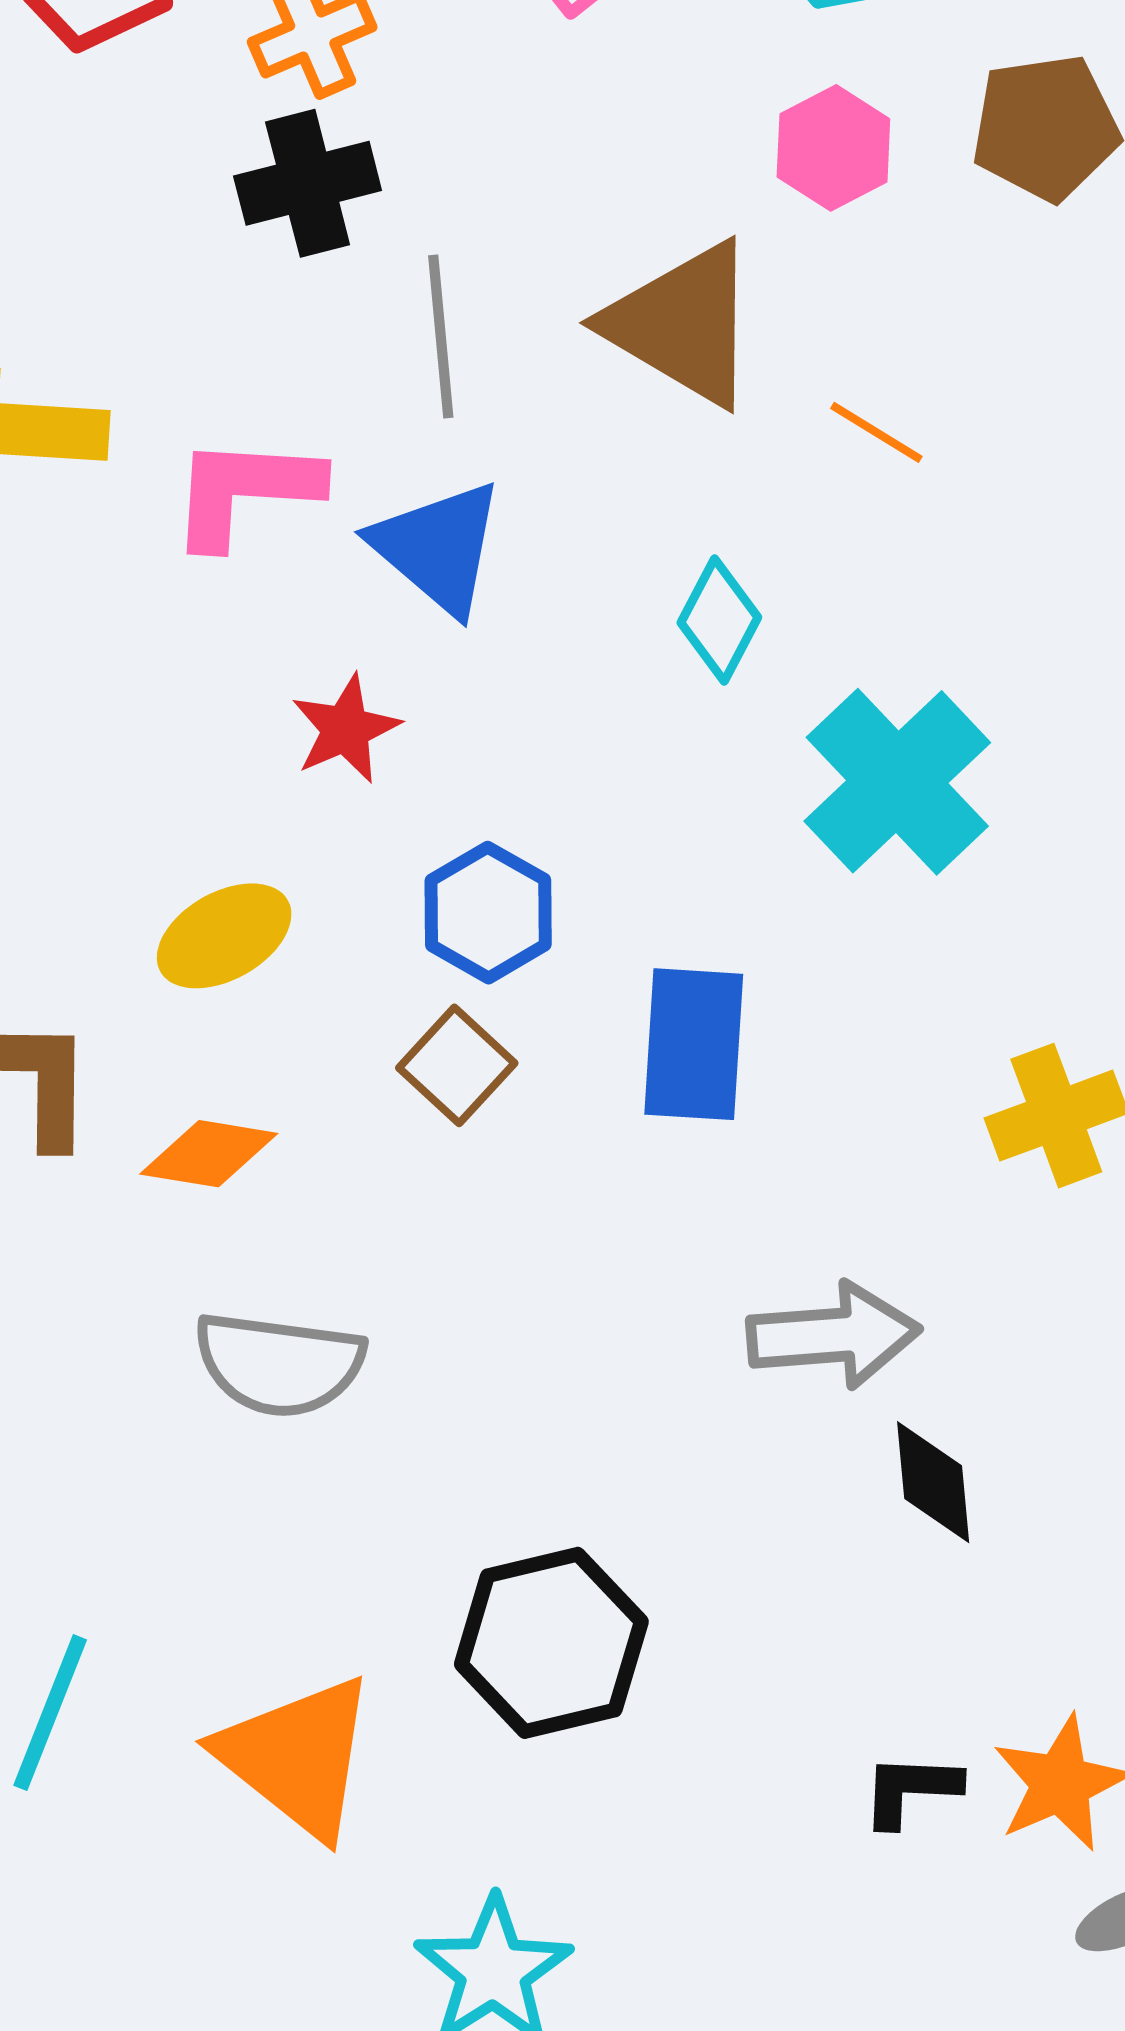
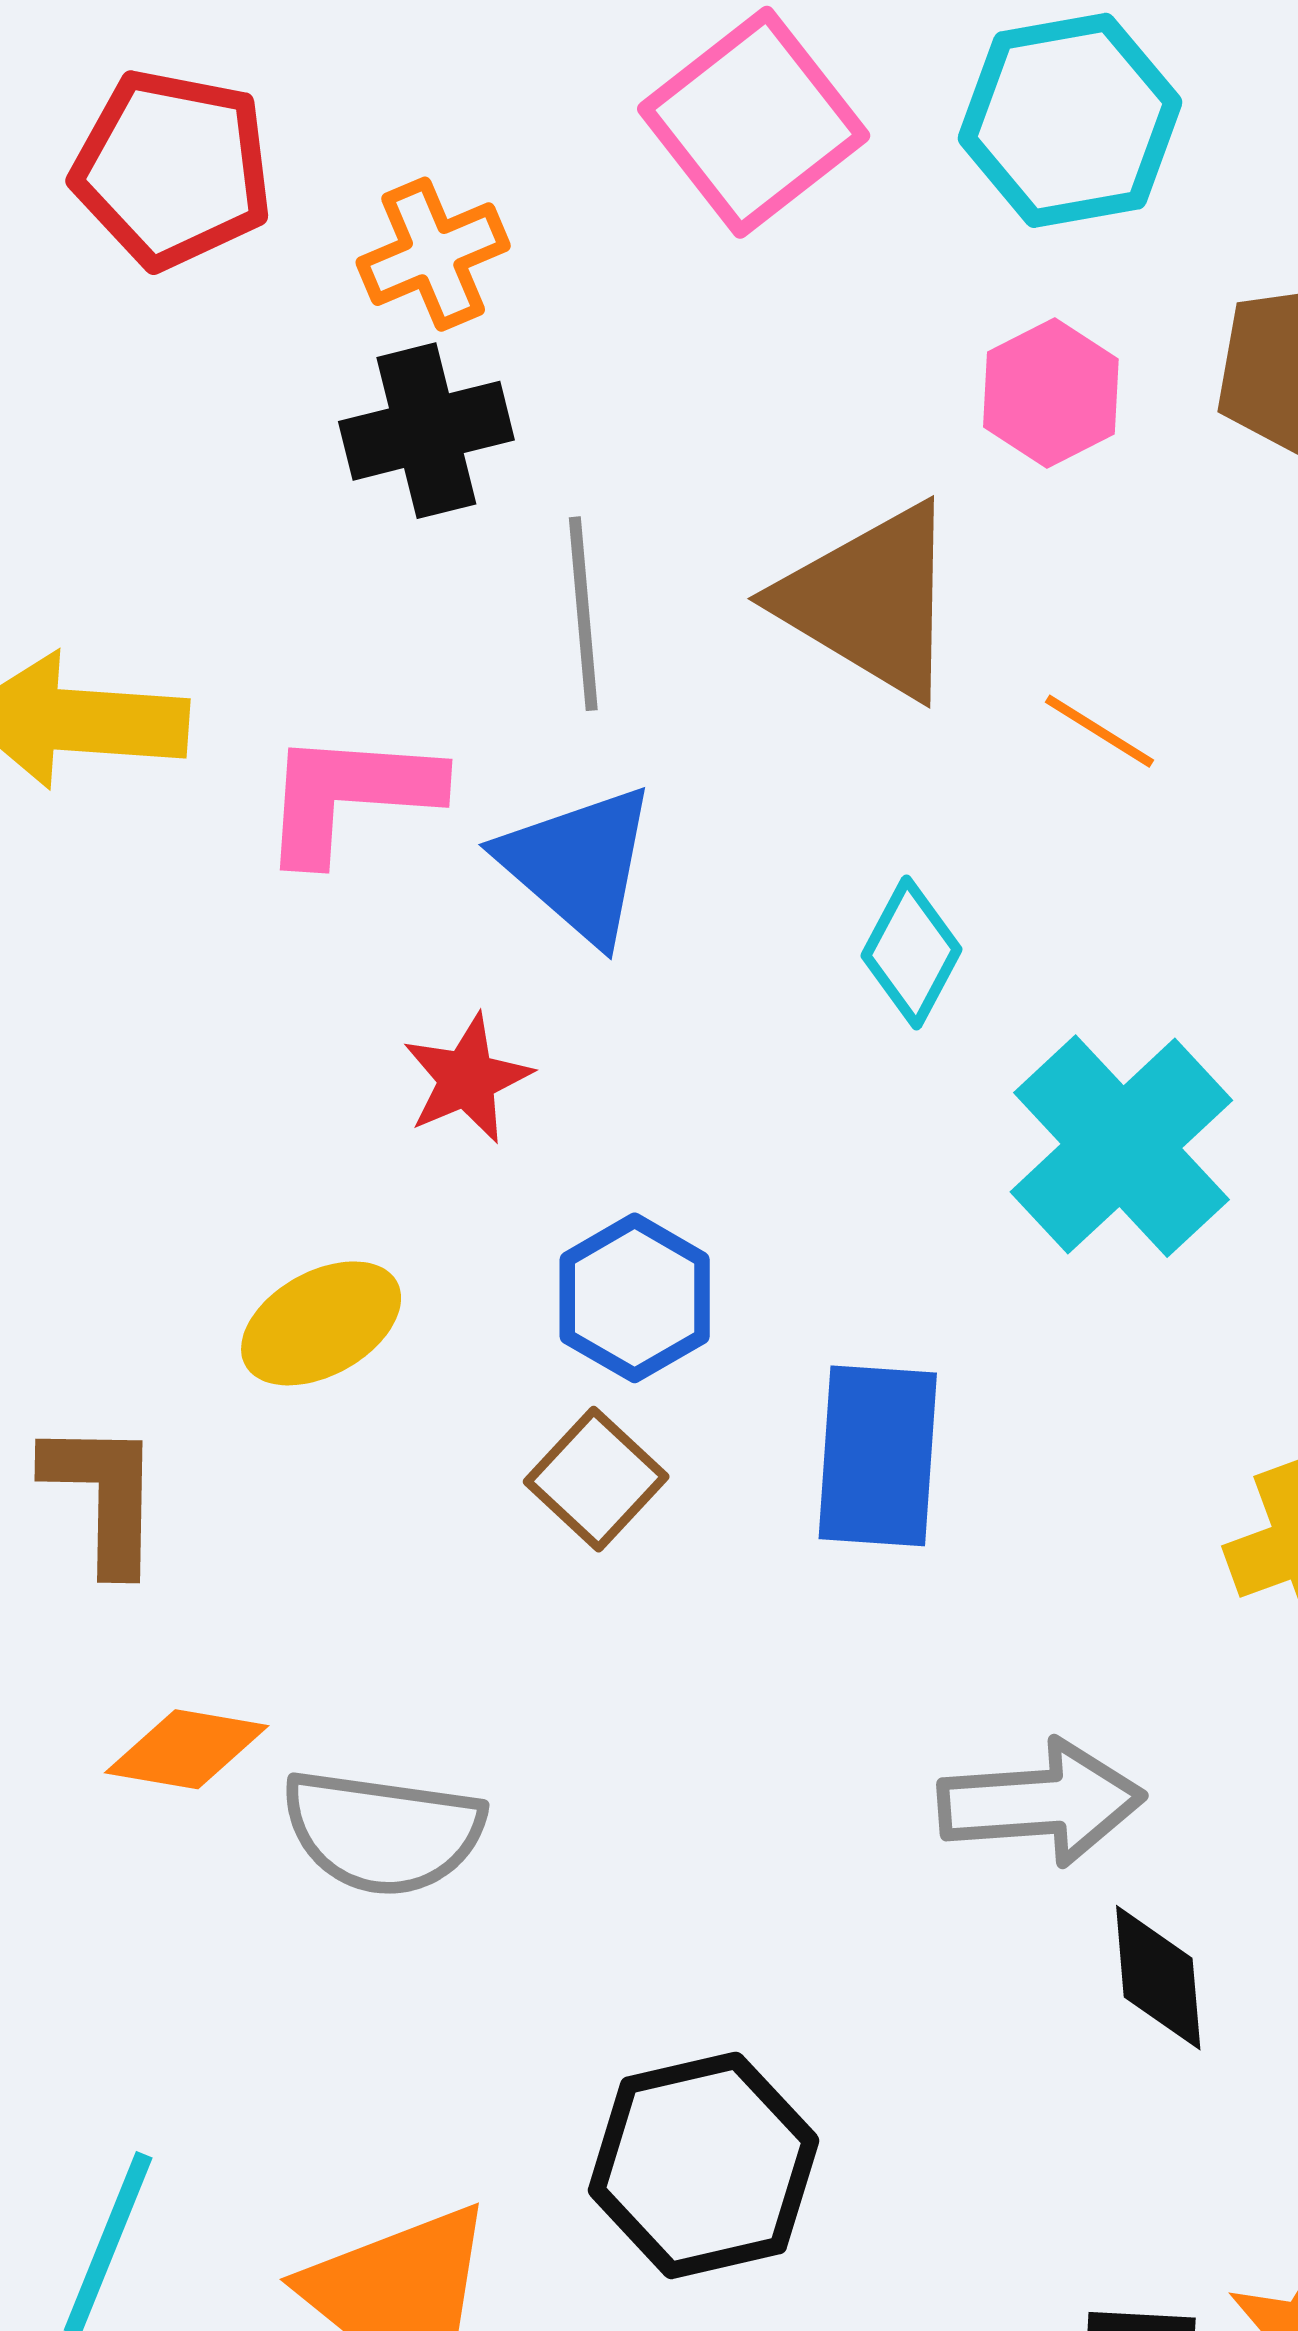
orange diamond: (209, 1154) -> (187, 1749), moved

